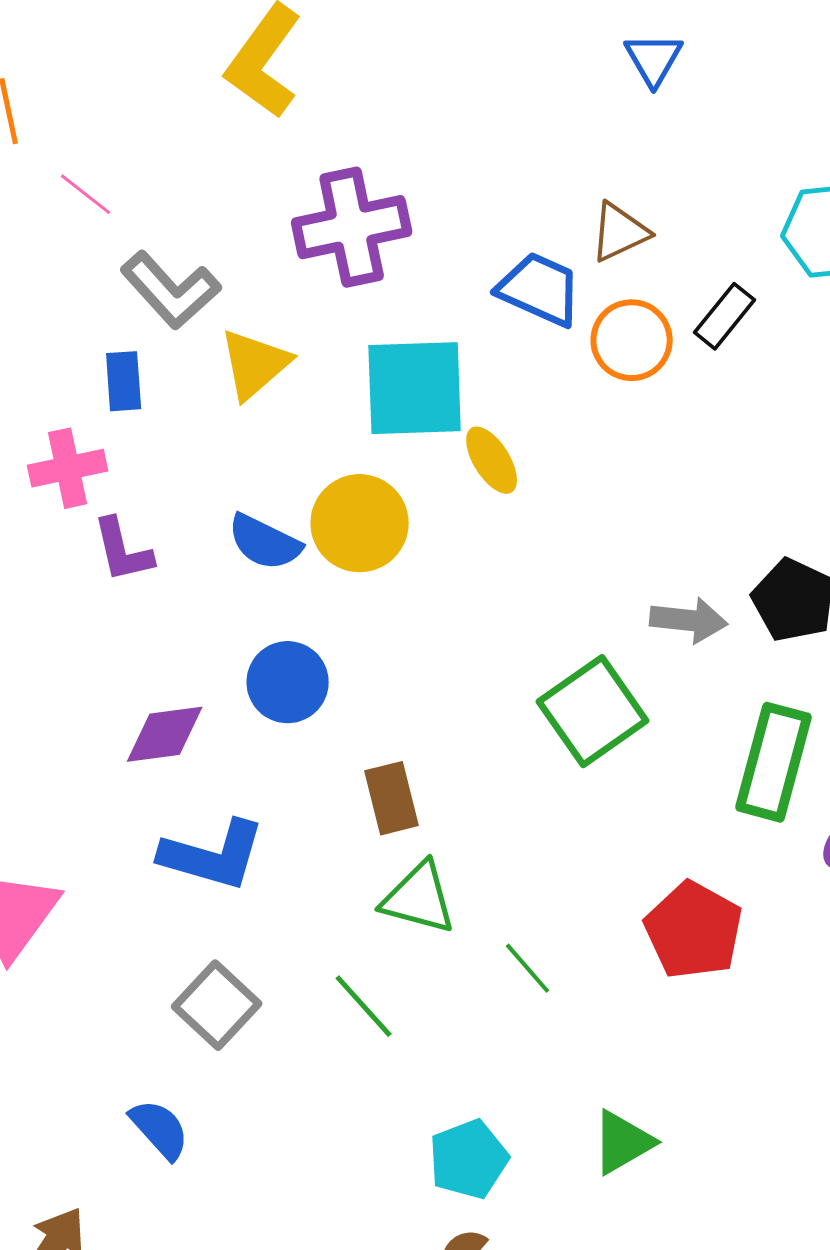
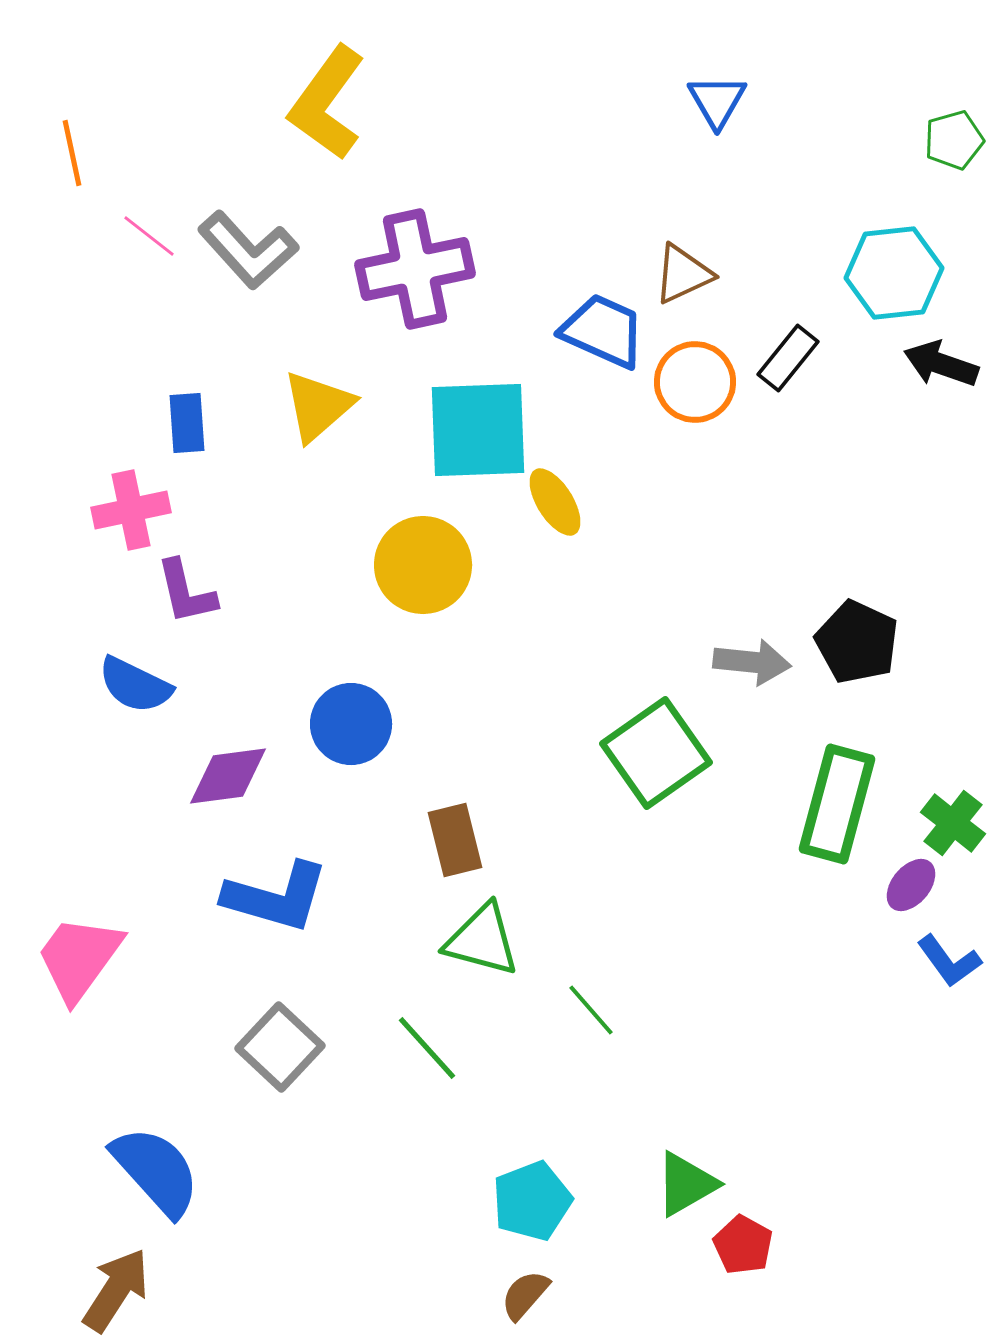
gray L-shape: (171, 290) -> (248, 250), moved
blue semicircle: (265, 542) -> (135, 685), moved
red pentagon: (694, 930) -> (743, 1245), moved, size x0.6
blue semicircle: (160, 1129) -> (156, 1171), moved, size x1.5

